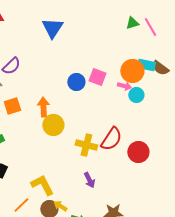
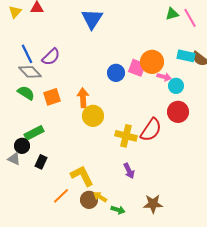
orange circle: (132, 71) -> (152, 62), moved
red circle: (138, 152) -> (178, 112), moved

